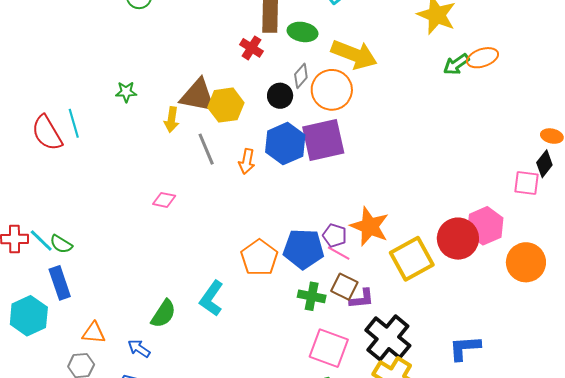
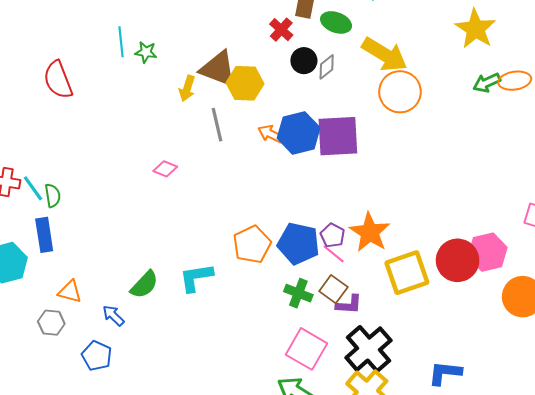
orange circle: (332, 90) -> (400, 92), moved
black circle: (280, 96) -> (304, 61), moved
cyan line: (74, 123) -> (121, 42), moved
orange arrow: (247, 161) -> (271, 134), moved, turned 95
green semicircle: (61, 244) -> (53, 196), turned -140
cyan L-shape: (212, 298) -> (196, 277), turned 36

